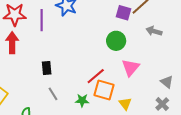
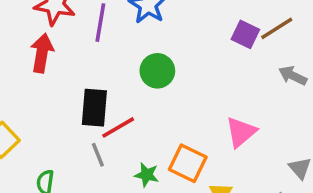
green circle: (116, 41) -> (157, 71), moved
black rectangle: (47, 68) -> (94, 108), size x1.5
red line: (96, 76) -> (118, 127), moved

